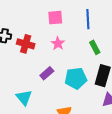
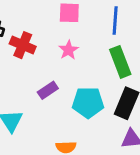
green rectangle: (95, 47) -> (120, 62), size x1.5

